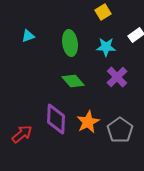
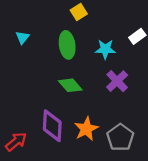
yellow square: (103, 12) -> (79, 12), moved
cyan triangle: (28, 36) -> (22, 37), turned -32

